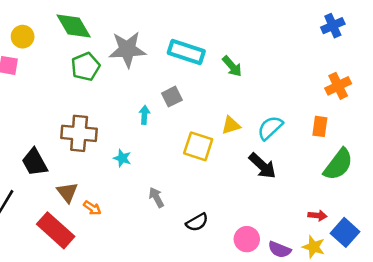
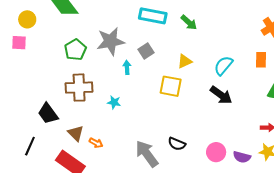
gray star: (127, 50) -> (111, 41), moved
green pentagon: (85, 67) -> (75, 50), moved
yellow triangle: (231, 125) -> (185, 61), moved
gray arrow: (156, 197) -> (147, 154), moved, size x1.8
black semicircle: (197, 222) -> (177, 144), turned 60

